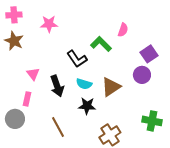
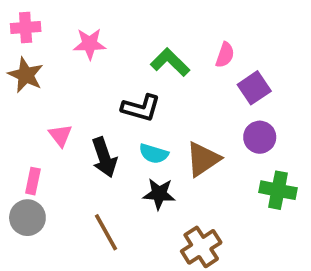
green L-shape: (101, 44) -> (170, 62), moved
purple square: (149, 54) -> (254, 88), moved
black L-shape: (77, 59) -> (141, 108), turned -40
pink rectangle: (27, 99) -> (33, 181), moved
green cross: (152, 121) -> (278, 190), moved

